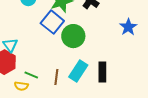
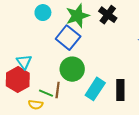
green circle: (73, 36) -> (72, 69), moved
brown line: (56, 77) -> (58, 90), moved

